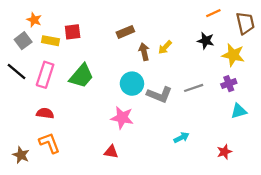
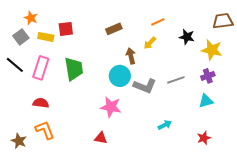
orange line: (213, 13) -> (158, 22), moved
brown trapezoid: (245, 23) -> (223, 21), turned -85
brown arrow: (144, 52) -> (131, 56), moved
green trapezoid: (81, 76) -> (74, 69), turned -50
cyan triangle: (239, 111) -> (206, 101), moved

